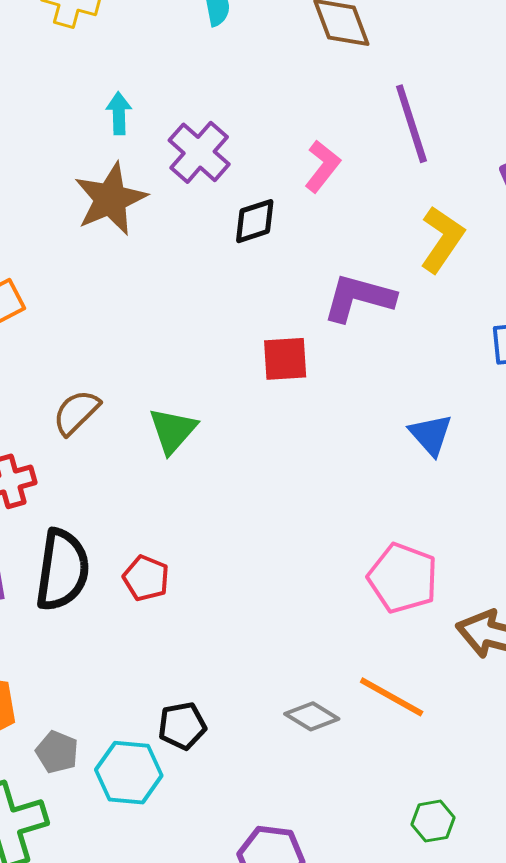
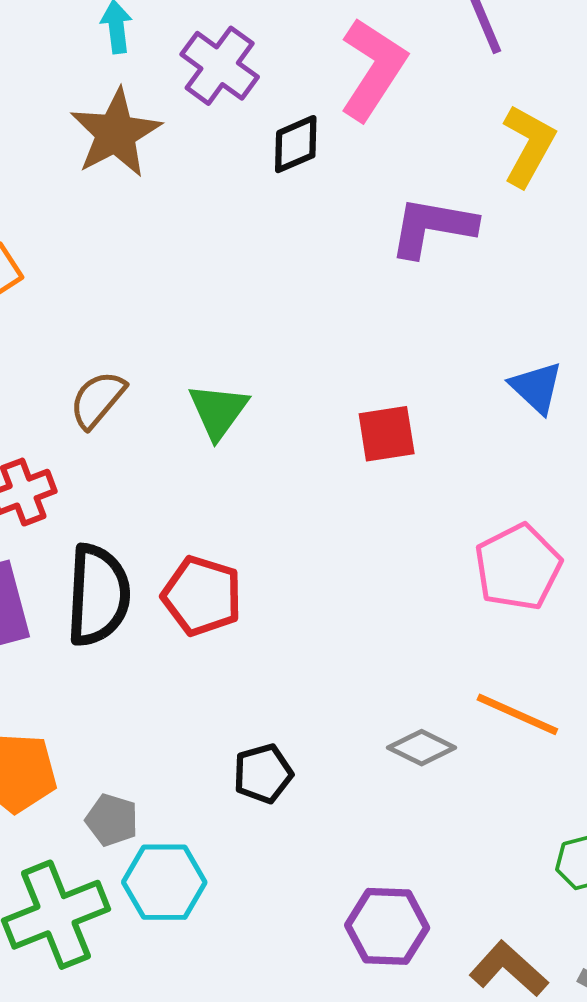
pink L-shape: (322, 166) -> (373, 69), size x1.6
red square: (285, 359) -> (387, 434), moved
red pentagon: (146, 578) -> (202, 596), size x1.4
pink pentagon: (403, 578) -> (518, 567), turned 30
cyan hexagon: (129, 773) -> (164, 882), moved

